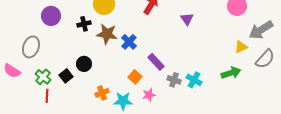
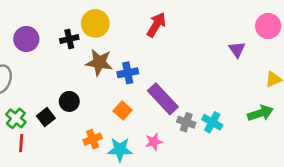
purple triangle: (187, 19) -> (237, 49), moved
black cross: (84, 24) -> (69, 39), moved
blue cross: (129, 42) -> (128, 73), turned 35
purple rectangle: (156, 62) -> (163, 99), size x1.4
orange square: (135, 77) -> (123, 111), moved

